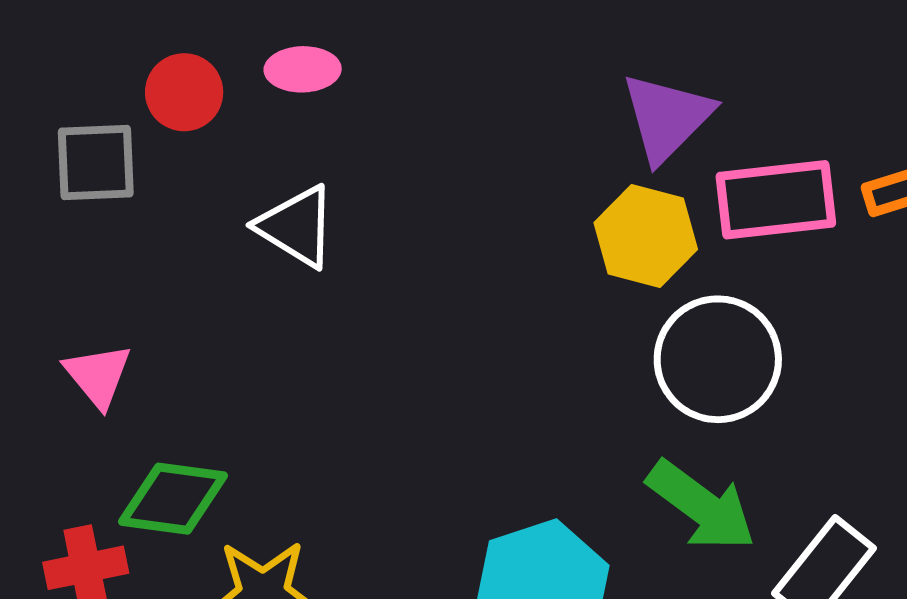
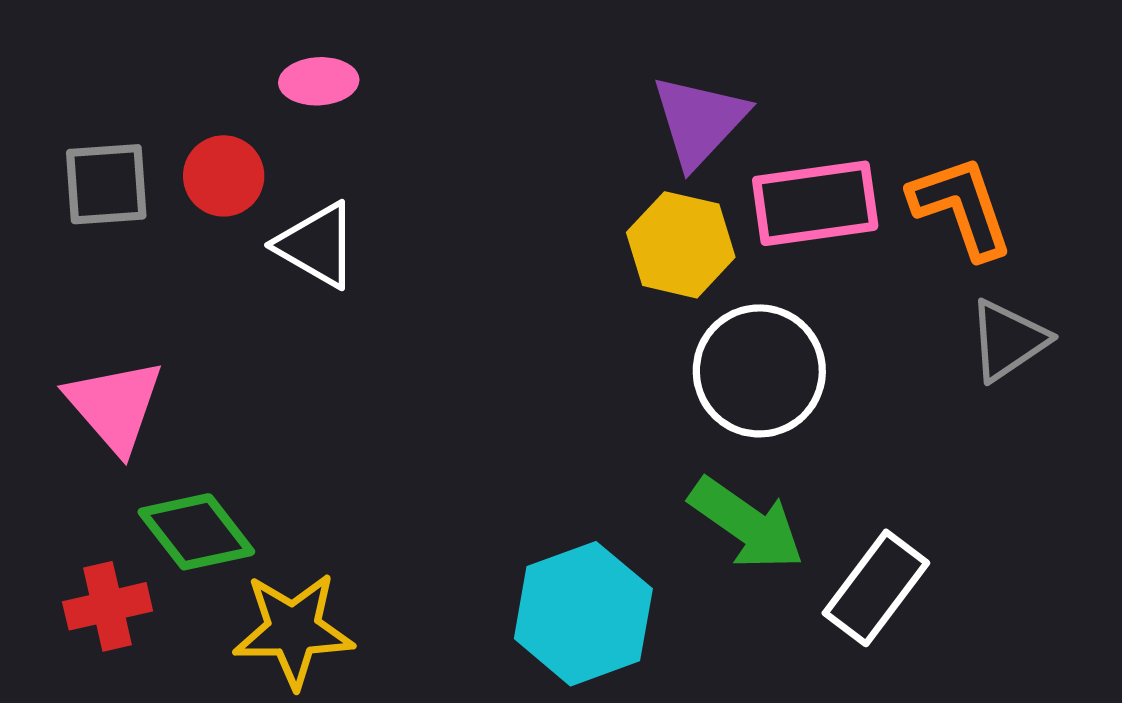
red circle: (184, 92) -> (224, 176), moved
pink triangle: (98, 375) -> (115, 406), size x1.4
green diamond: (173, 499) -> (196, 532), turned 46

